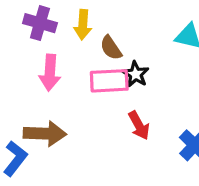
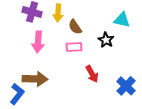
black star: (136, 74) -> (106, 40), moved
pink rectangle: (109, 81) -> (74, 47), size x0.7

